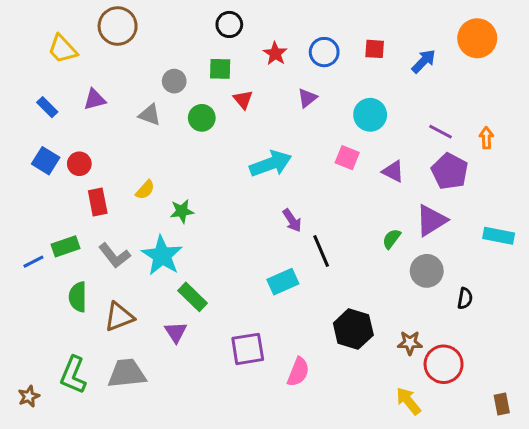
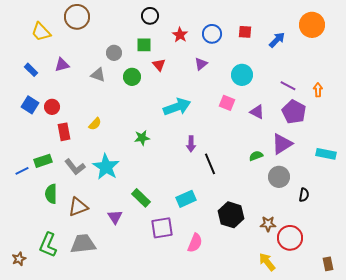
green star: (182, 211) -> (142, 138), moved
purple arrow: (292, 220) -> (191, 144), turned 35
green semicircle: (392, 239) -> (256, 156), turned 32
cyan rectangle: (283, 282) -> (186, 199), moved
green rectangle: (193, 297) -> (141, 198), moved

